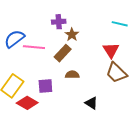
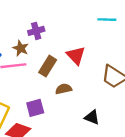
brown star: (72, 35) -> (21, 48), moved
red triangle: (111, 50) -> (76, 55), moved

